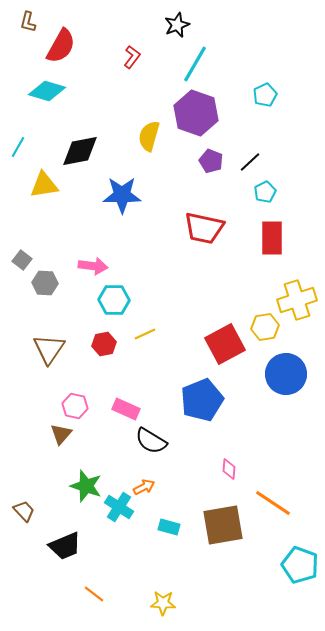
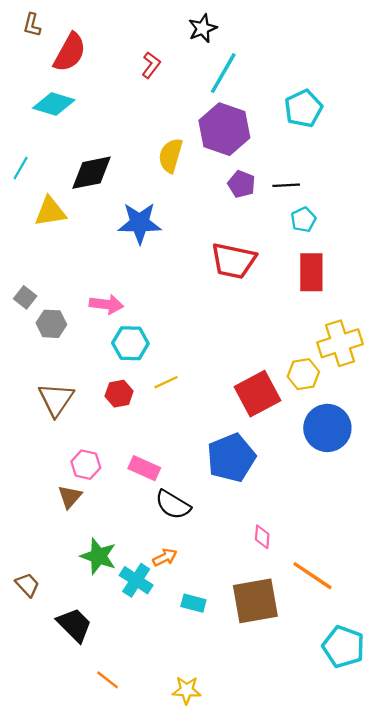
cyan pentagon: (265, 95) -> (303, 109), size x1.4
black line: (250, 162) -> (286, 185), turned 40
black trapezoid: (65, 546) -> (74, 625), turned -112

